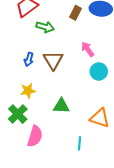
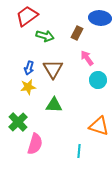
brown rectangle: (75, 13) -> (77, 33), moved
yellow star: (28, 91) -> (28, 87), moved
green triangle: (61, 106) -> (54, 105), moved

